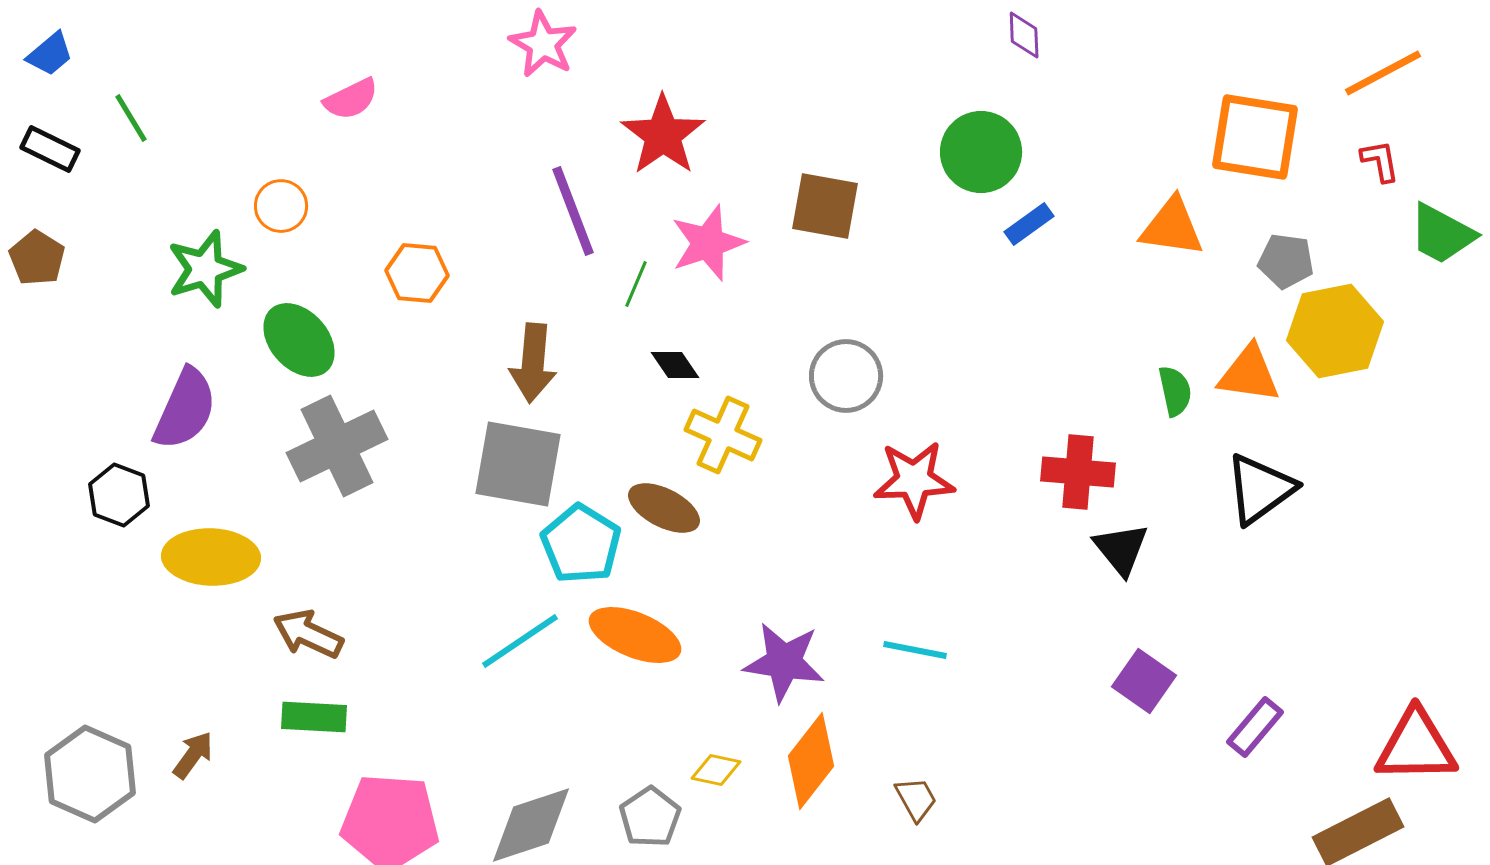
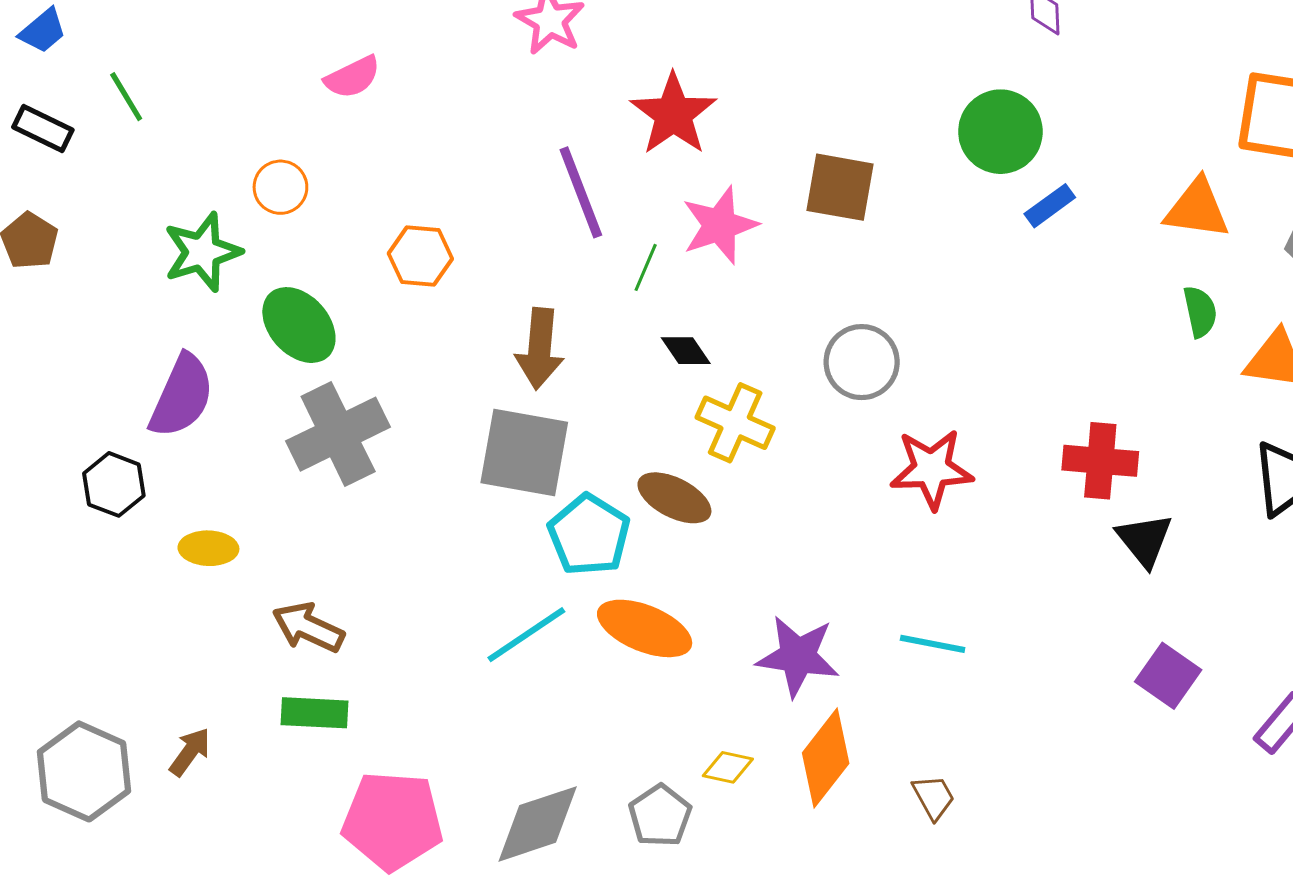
green semicircle: (1175, 391) -> (1200, 312), moved
yellow ellipse: (211, 557) -> (208, 548), size x0.6

